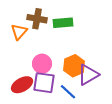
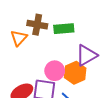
pink circle: (42, 64) -> (55, 71), moved
purple triangle: (88, 75) -> (86, 55), moved

